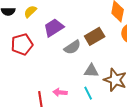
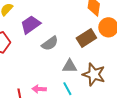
brown rectangle: (95, 36) -> (86, 38), moved

